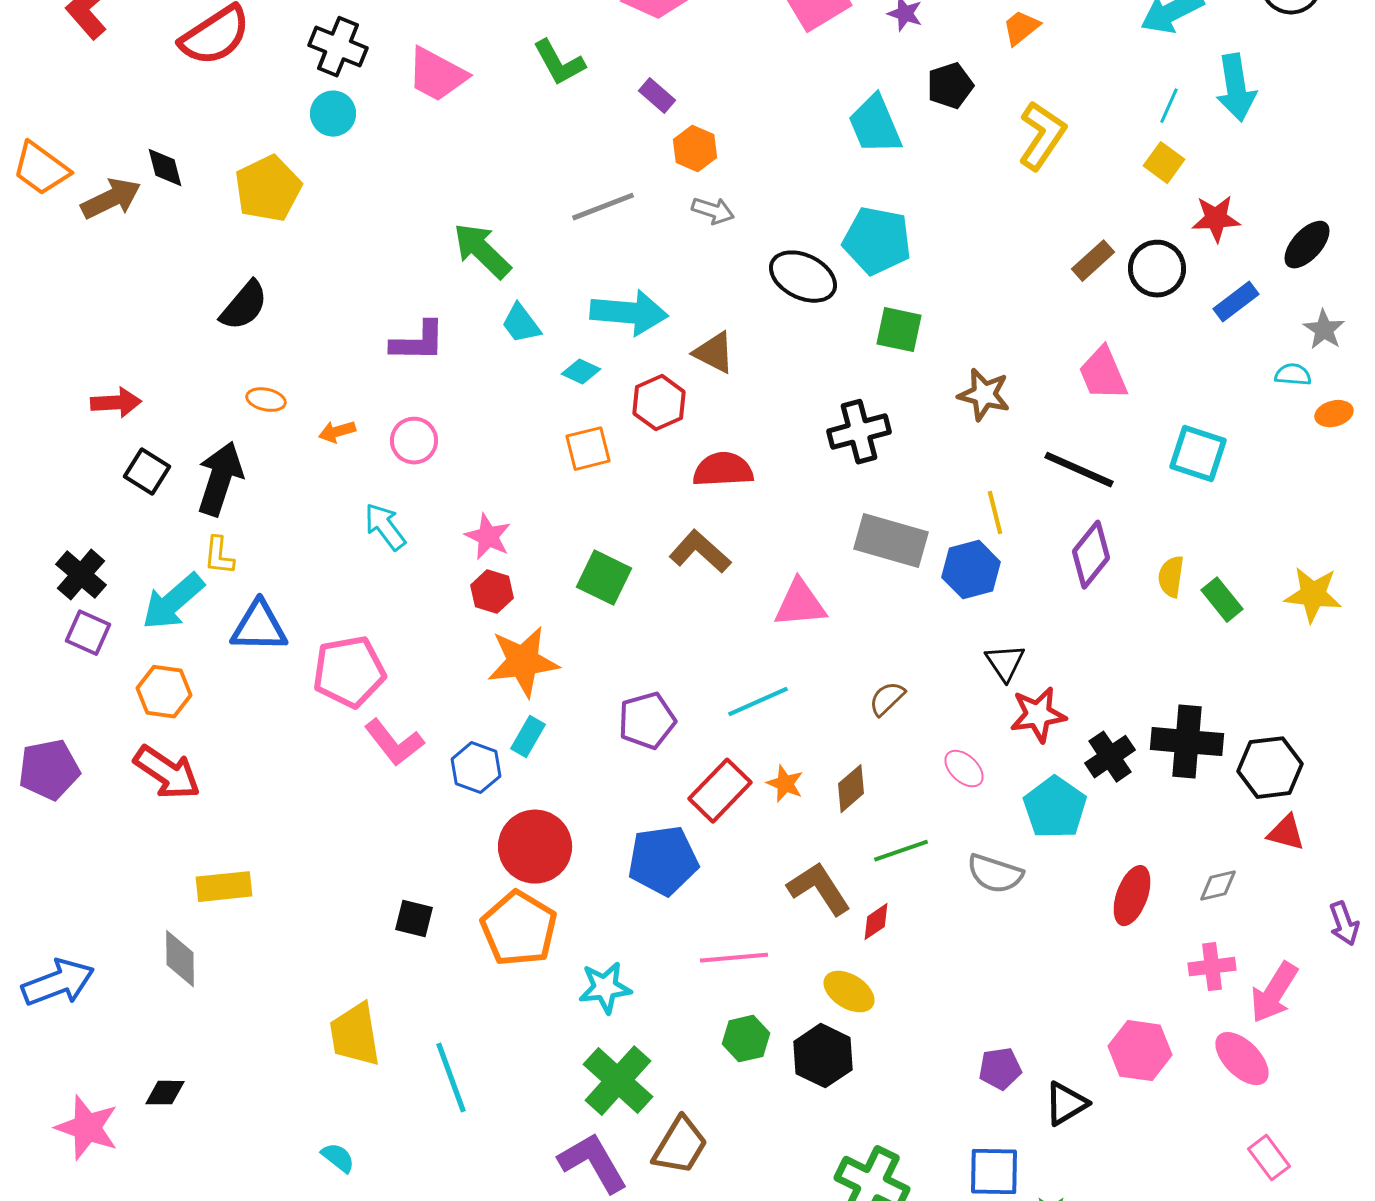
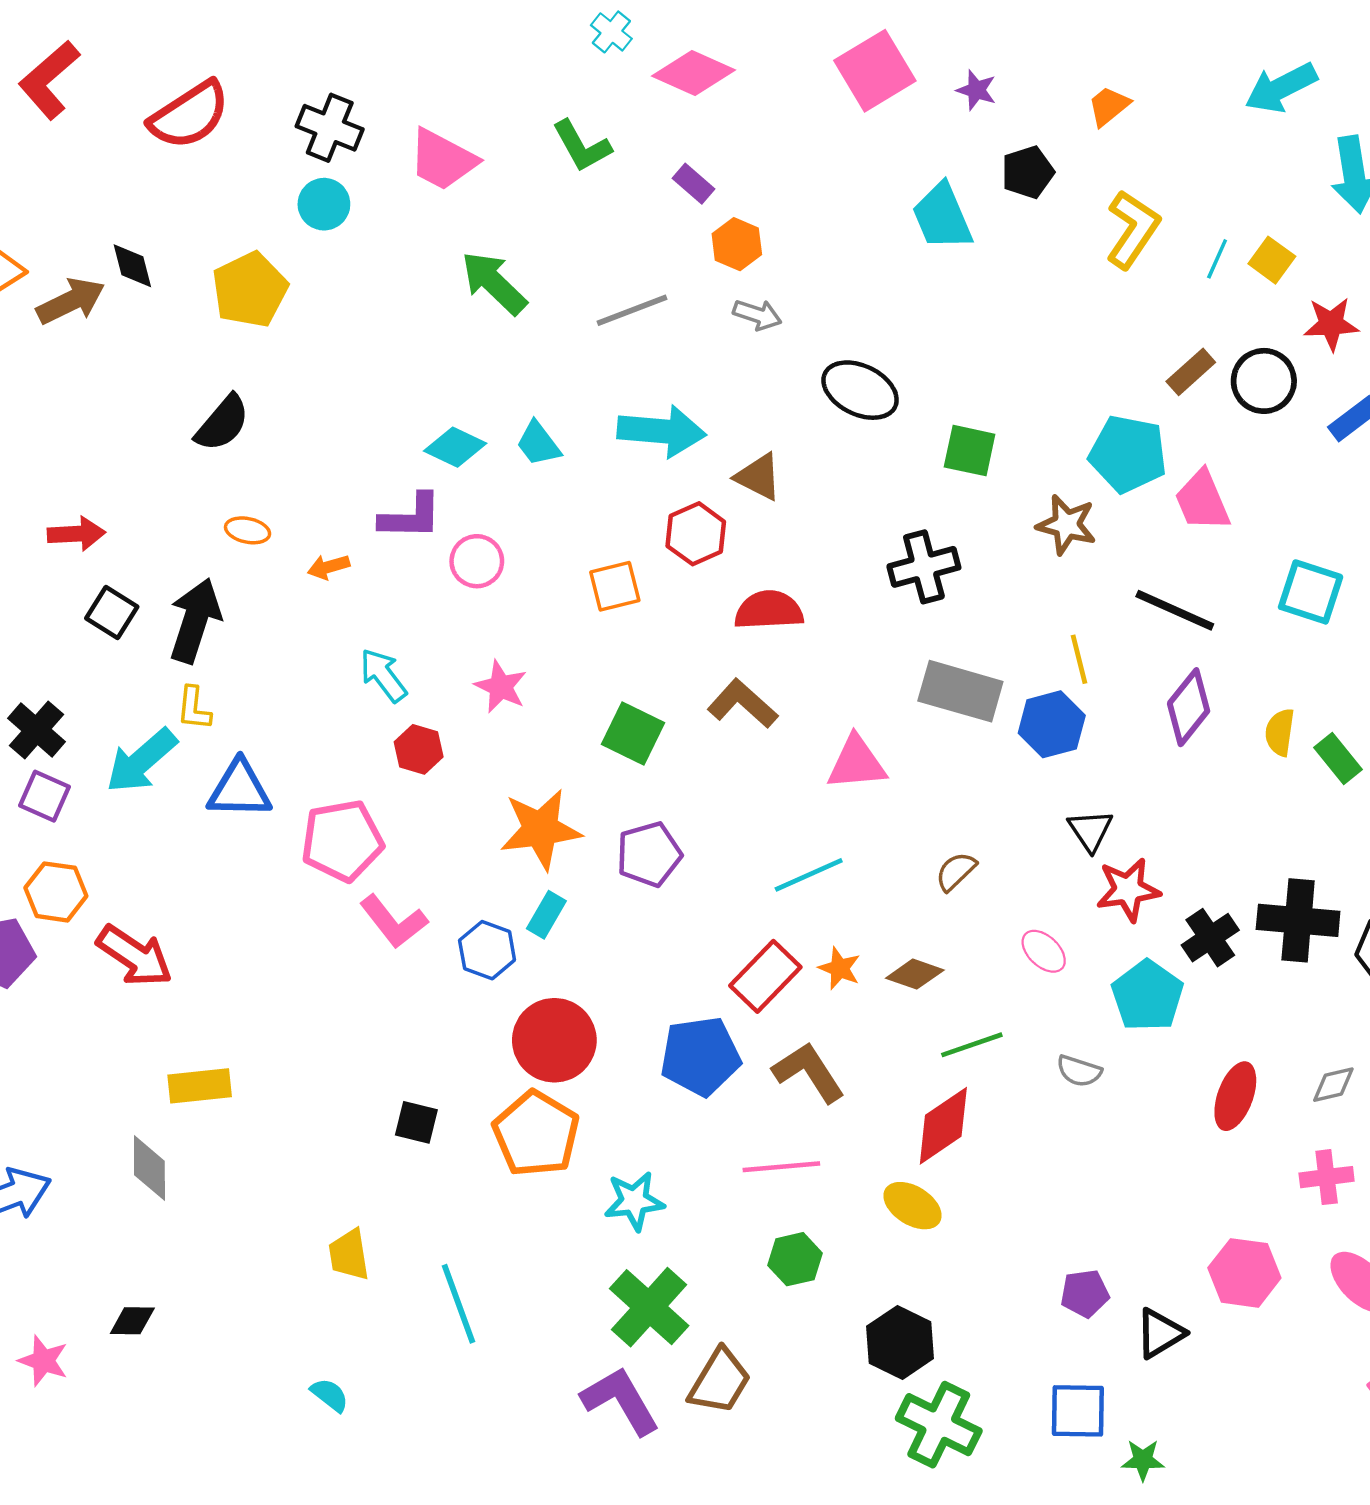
cyan line: (1169, 106) -> (1217, 259), moved
cyan pentagon: (877, 241) -> (1128, 454), moved
green arrow: (482, 251) -> (494, 283), moved
purple L-shape: (418, 342) -> (411, 517), moved
cyan diamond: (581, 372) -> (455, 447), moved, size x1.4
pink circle: (414, 441) -> (477, 561), moved
red hexagon: (492, 592) -> (419, 749), moved
orange hexagon: (164, 692) -> (56, 892), moved
purple pentagon: (647, 721) -> (649, 854), moved
brown diamond: (851, 789) -> (915, 974), turned 60
gray semicircle: (995, 874) -> (1079, 1071), size x0.7
brown L-shape: (819, 889) -> (809, 1072), moved
red diamond: (876, 922) -> (943, 1126), size x1.8
yellow trapezoid: (355, 1035) -> (349, 1255), size x0.7
black hexagon: (823, 1056) -> (900, 1342), moved
pink star: (87, 1128) -> (43, 1361), size x0.7

